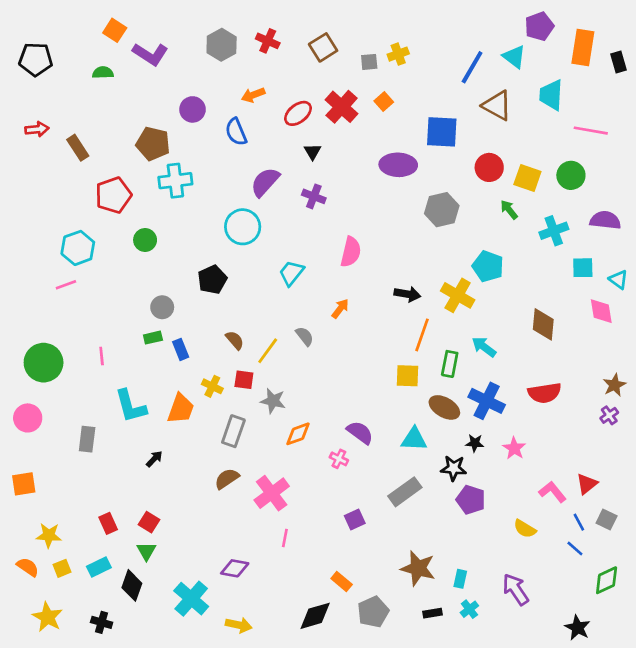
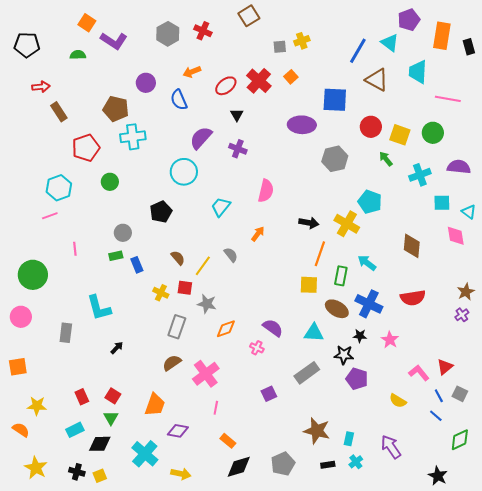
brown square: (323, 47) -> (249, 16), moved
red arrow: (37, 129) -> (41, 87), moved
pink line: (102, 356) -> (75, 249), moved
orange trapezoid: (181, 409) -> (155, 405), moved
yellow square: (62, 568) -> (100, 476), moved
orange rectangle: (342, 581) -> (228, 441), moved
black diamond: (132, 585) -> (100, 444), turned 70

